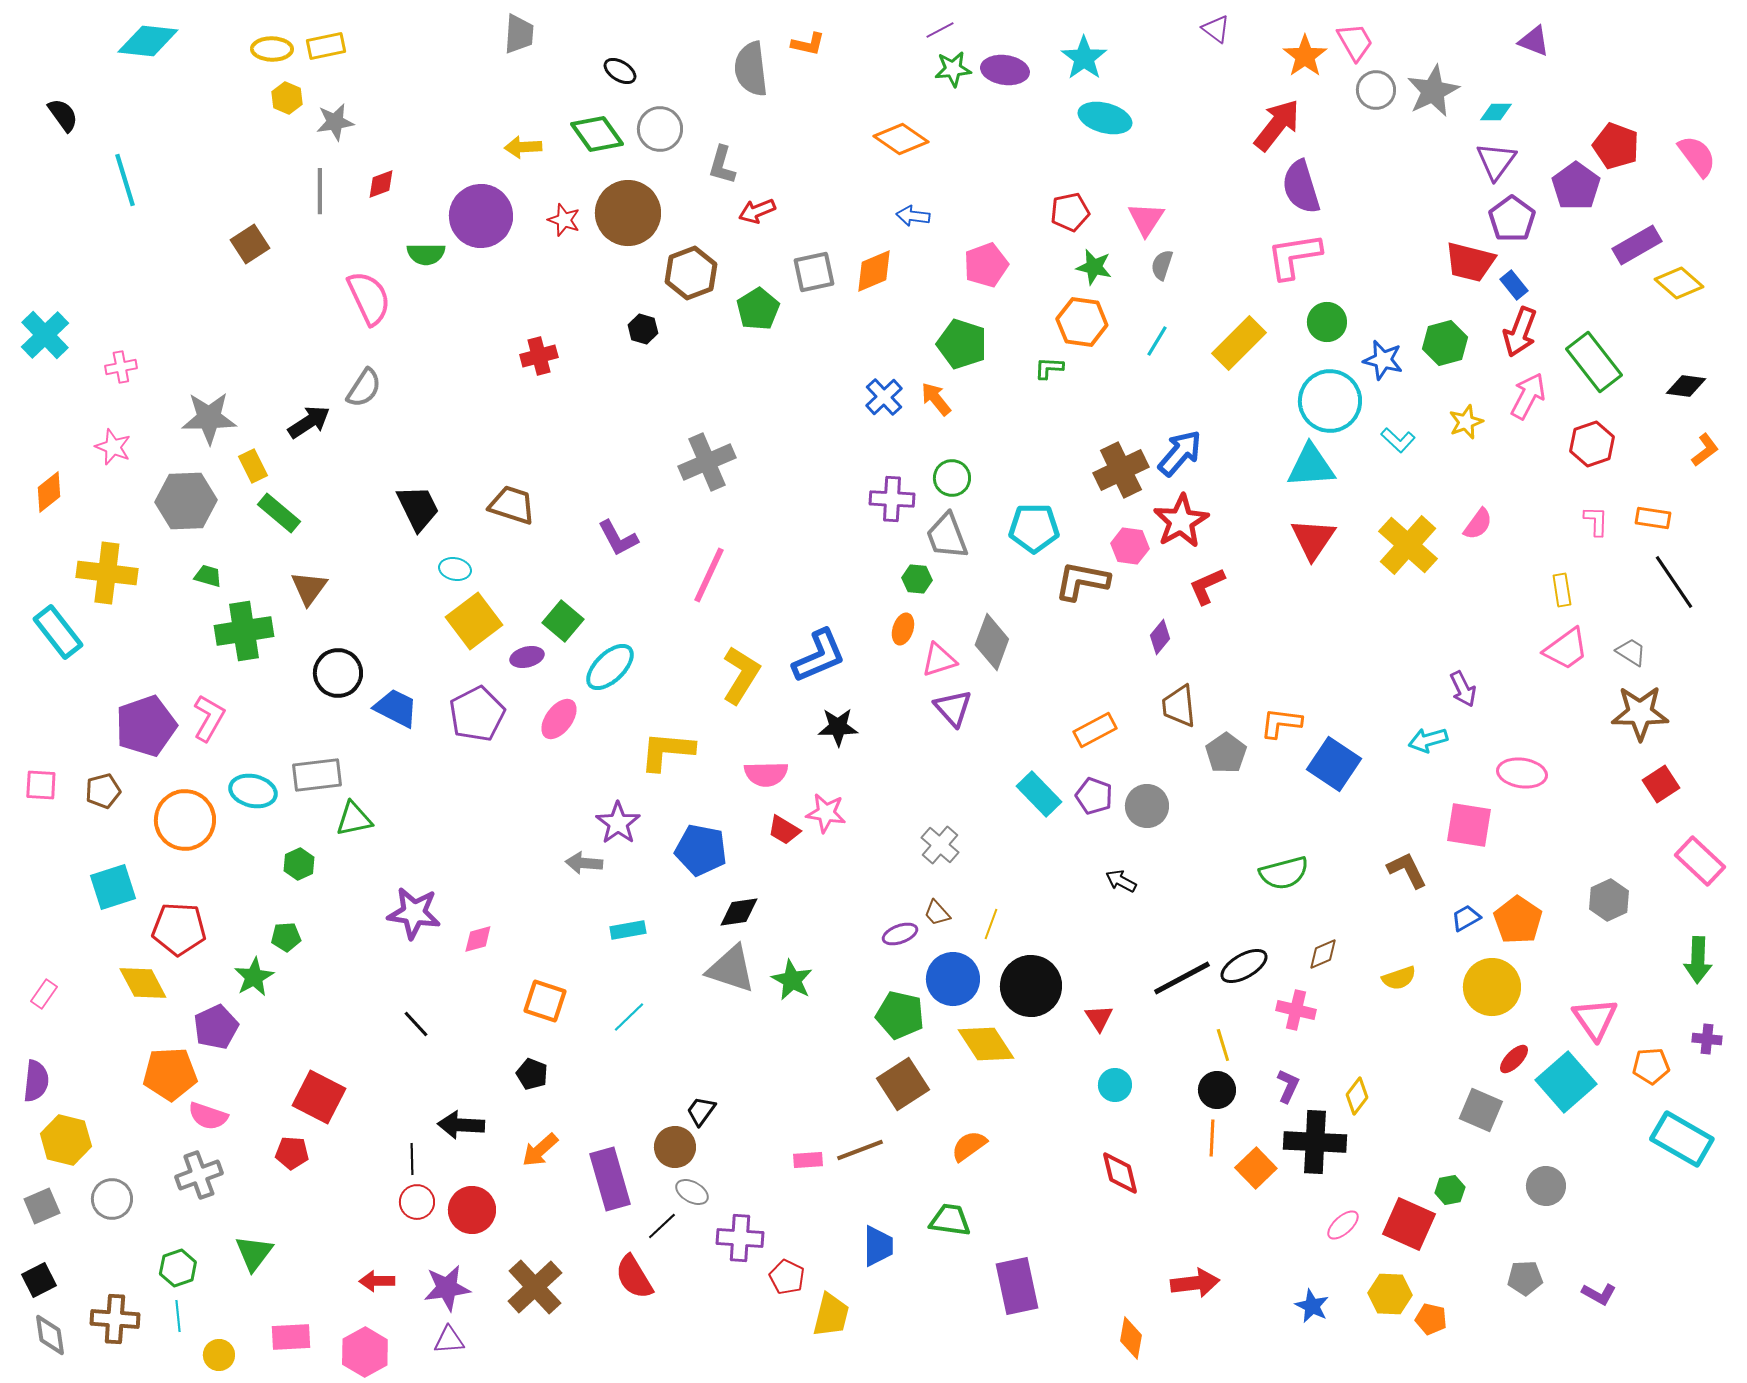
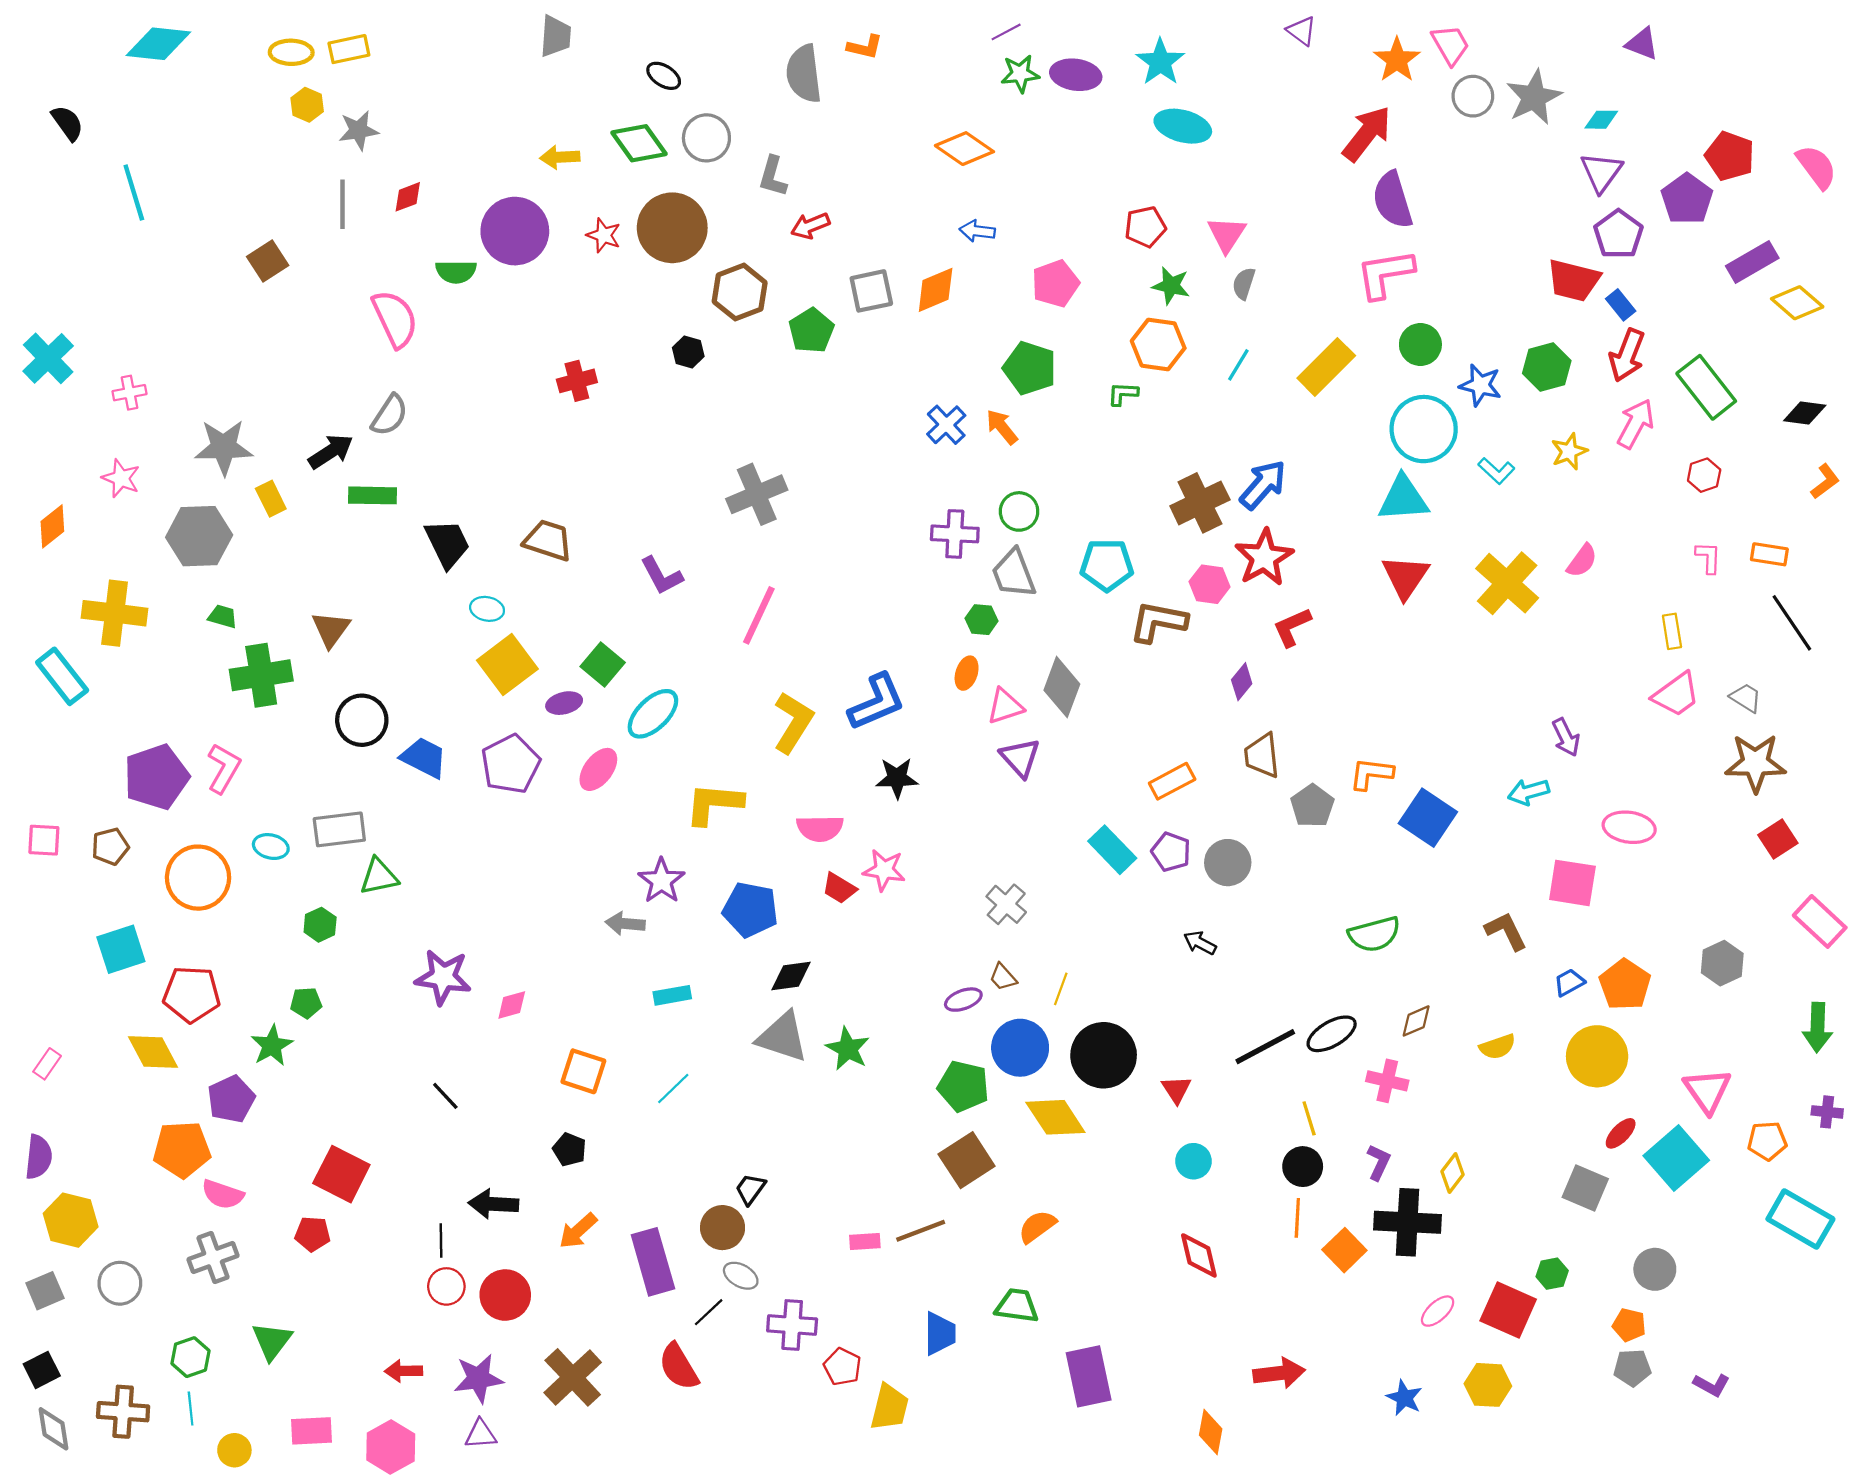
red hexagon: (1592, 444) -> (1704, 475), size x0.7
green rectangle: (279, 513) -> (372, 495), moved, turned -39
cyan ellipse: (253, 791) -> (271, 847), size x0.7
orange pentagon: (1431, 1319) -> (1629, 1325), moved

